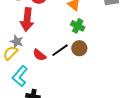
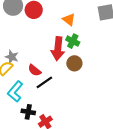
red arrow: (27, 20) -> (58, 49), moved
black line: (60, 50) -> (44, 82), moved

